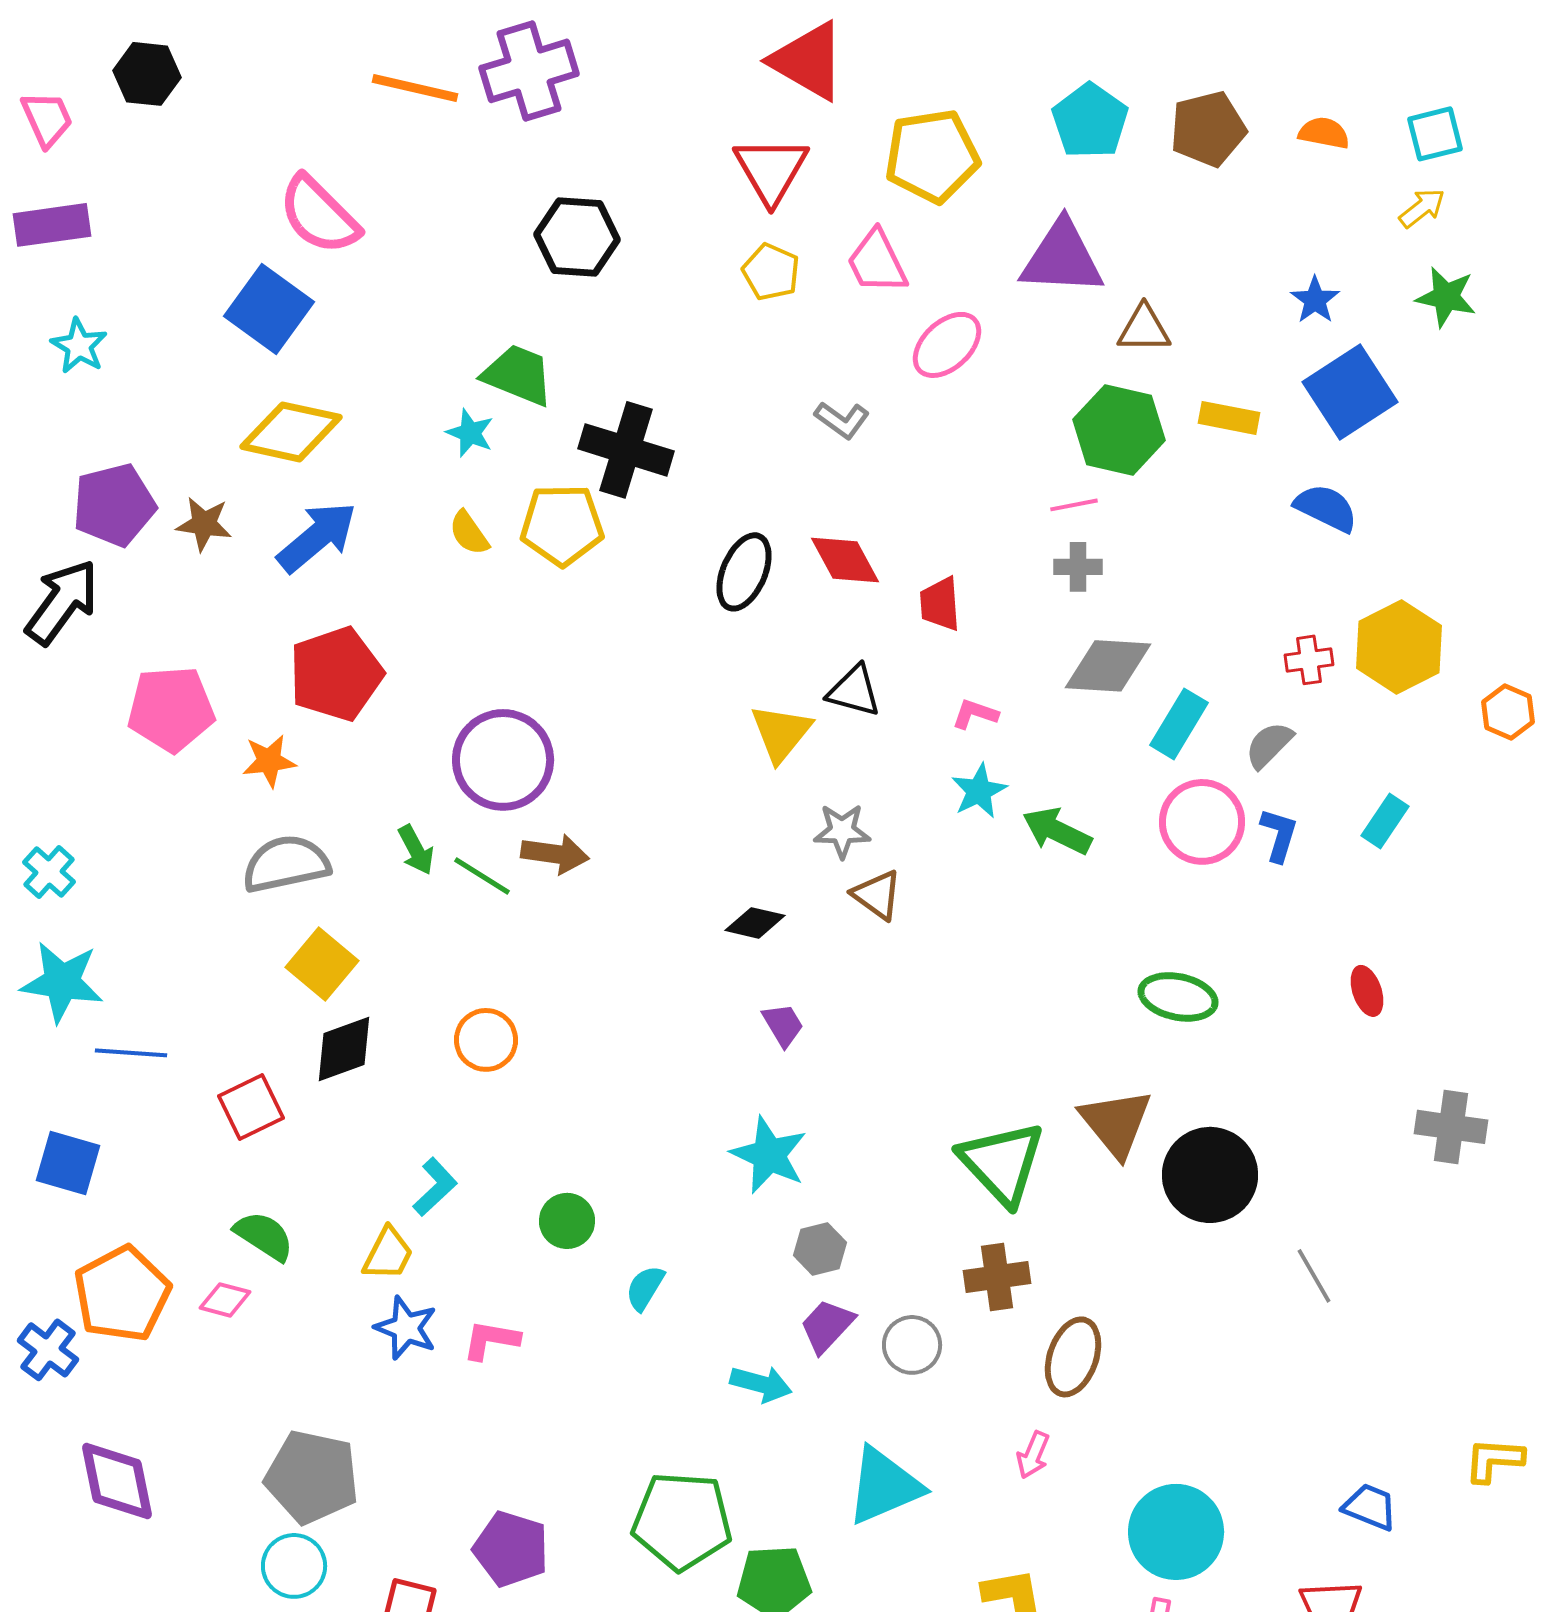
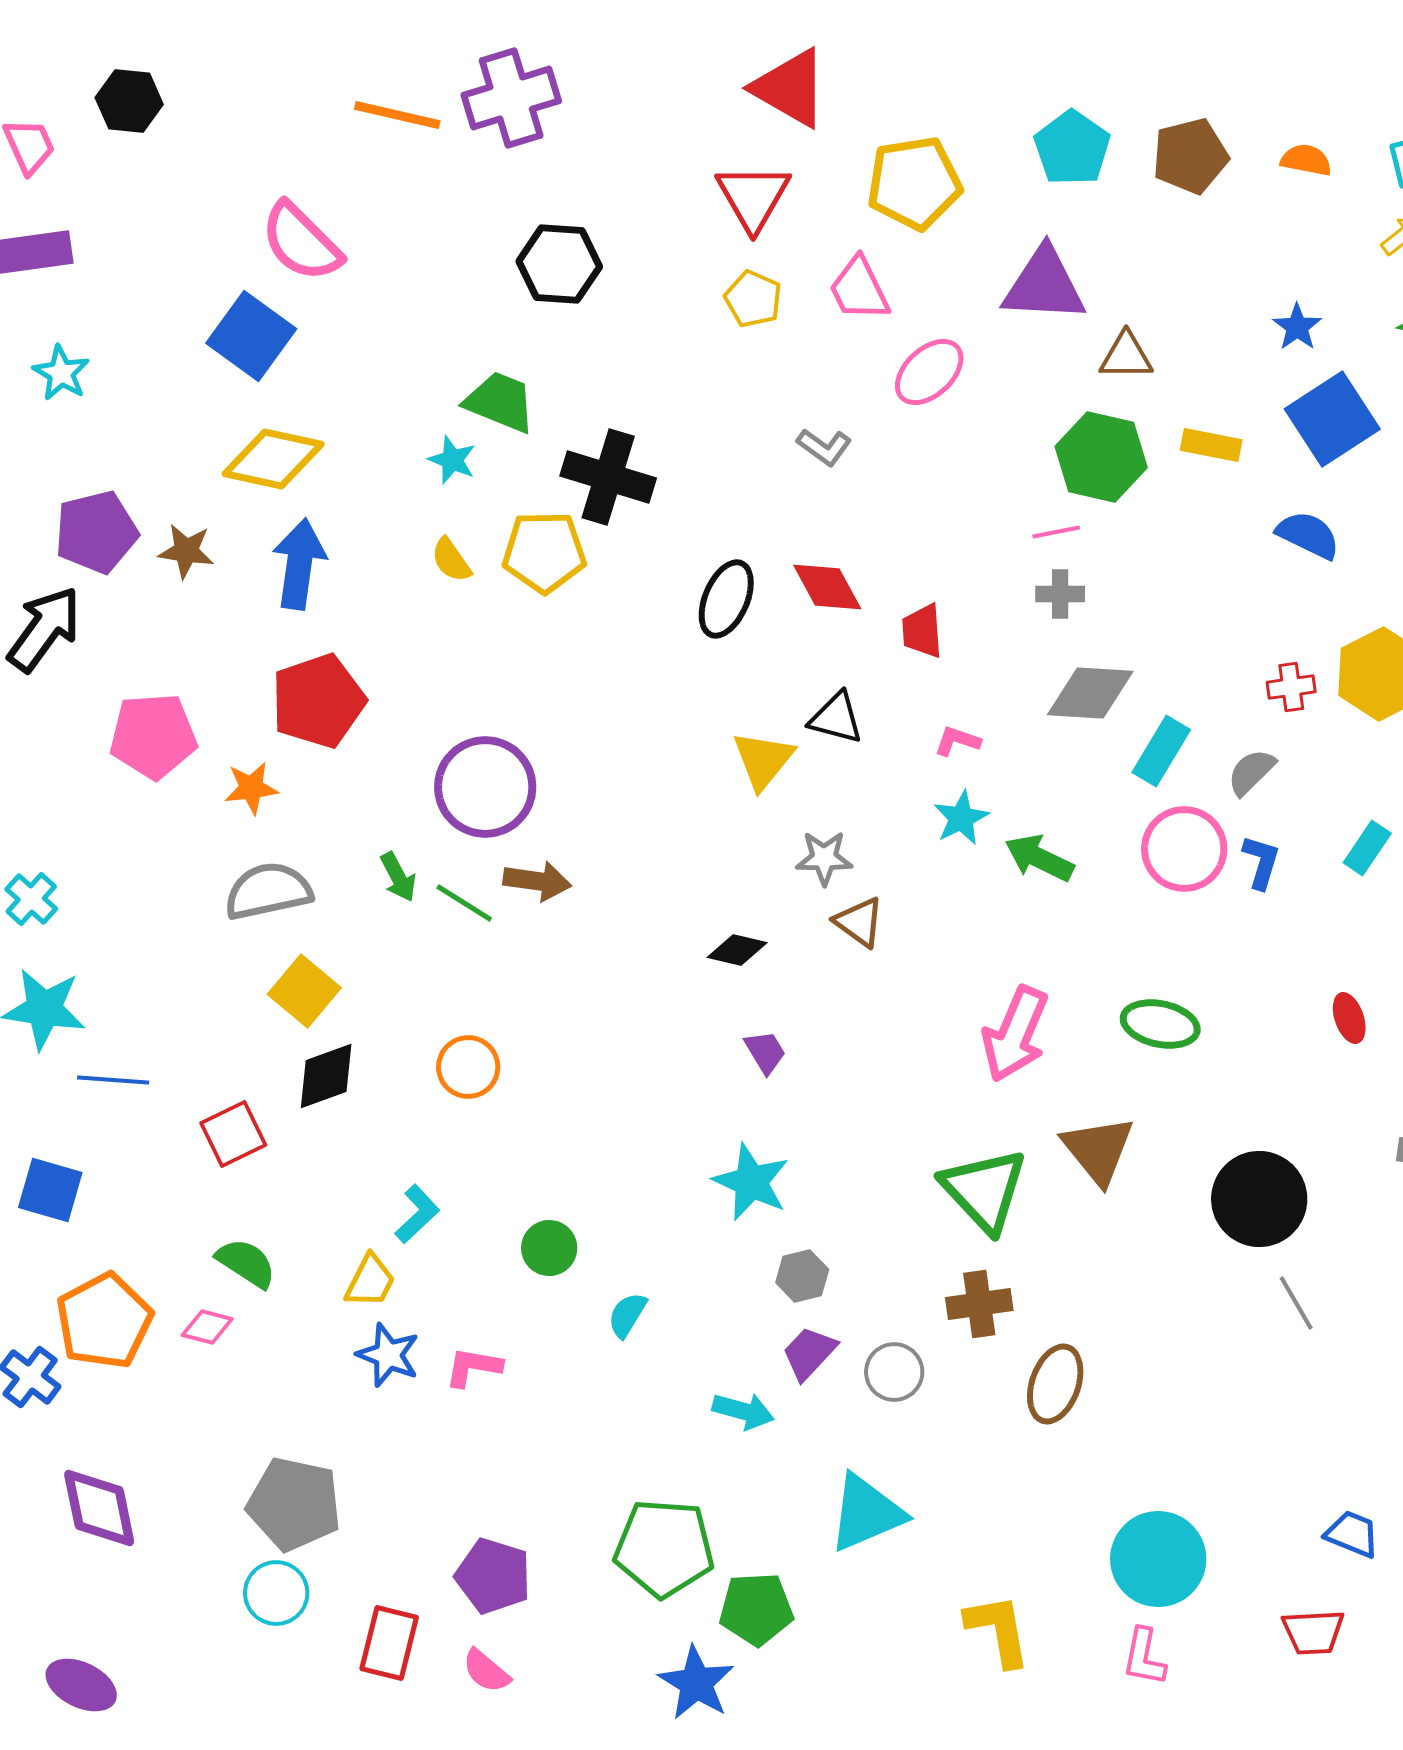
blue arrow: (317, 537) -> (299, 564), turned -42
black circle: (1210, 1175) -> (1259, 1199), moved
pink arrow: (1033, 1455) -> (1015, 1034), moved, size x2.0

